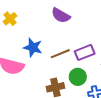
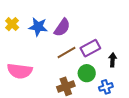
purple semicircle: (61, 15) -> (62, 27), moved, turned -78
blue star: (33, 47) -> (38, 27), moved

